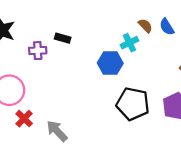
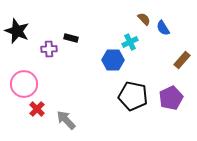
brown semicircle: (145, 26) -> (144, 19), moved

